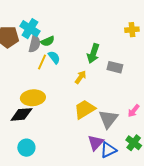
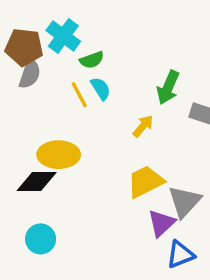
gray semicircle: (35, 44) -> (30, 74), moved
yellow line: (42, 62) -> (79, 95), turned -56
purple triangle: (96, 143) -> (161, 223), moved

